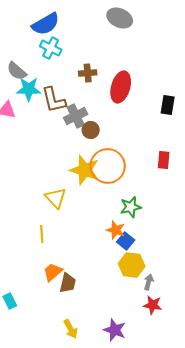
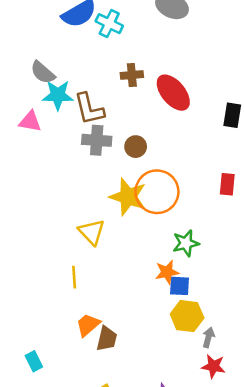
cyan cross: (51, 48) -> (109, 24), moved
red ellipse: (121, 87) -> (173, 93), turned -56
gray cross: (76, 116) -> (97, 140), moved, turned 30
orange star: (116, 230) -> (167, 272), turned -30
blue square: (126, 241) -> (180, 286), turned -36

